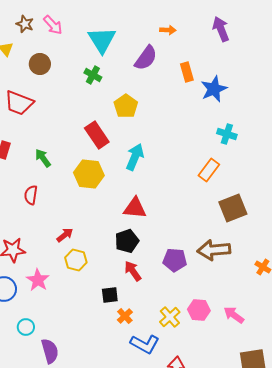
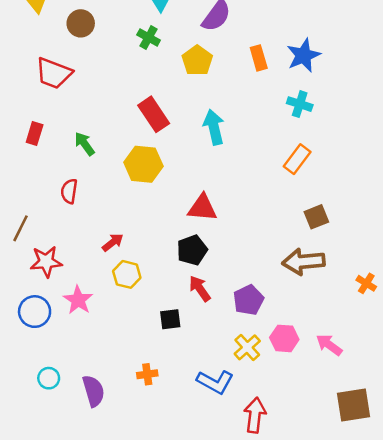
orange rectangle: (187, 72) -> (259, 58), moved
yellow pentagon: (126, 106) -> (197, 61), moved
cyan cross: (227, 134) -> (300, 104), moved
cyan arrow: (135, 157) -> (214, 127), moved, turned -36
brown square: (233, 208) -> (316, 217), moved, size x0.7
purple pentagon: (175, 260) -> (248, 300), moved, turned -30
orange cross: (125, 316) -> (147, 374), moved, turned 35
cyan circle: (26, 327) -> (49, 378), moved

